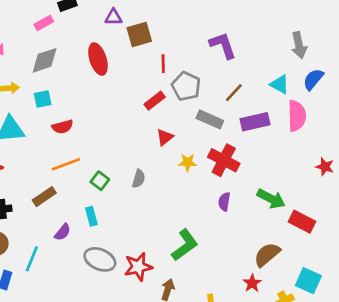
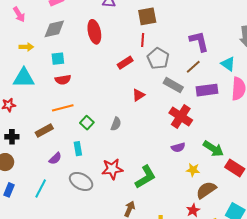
brown square: (139, 34) -> (147, 16), moved
purple L-shape: (223, 45) -> (199, 41), moved
cyan square: (43, 99) -> (58, 59), moved
red rectangle: (155, 101) -> (125, 63), moved
yellow star: (188, 162) -> (193, 170), moved
purple semicircle: (224, 202) -> (178, 147), turned -120
cyan line: (32, 259) -> (41, 189), moved
red star: (138, 267) -> (112, 169), moved

